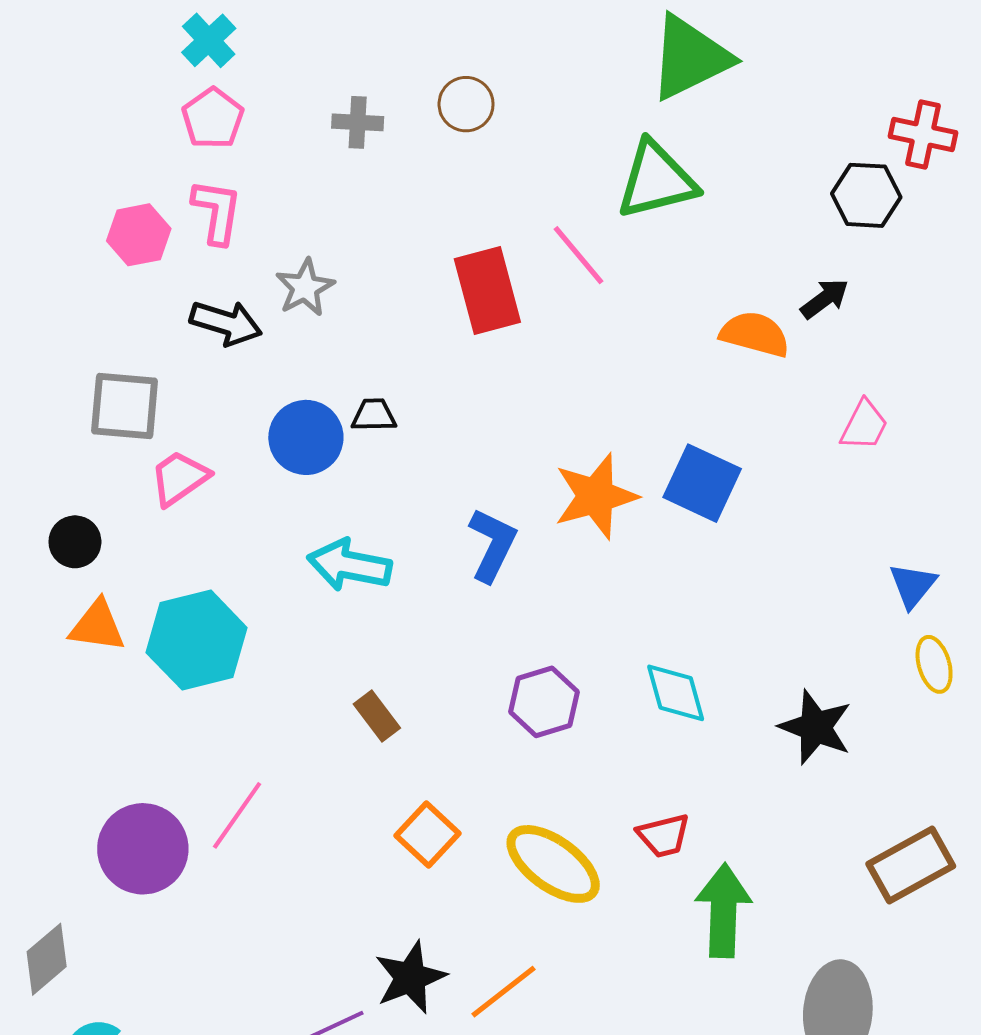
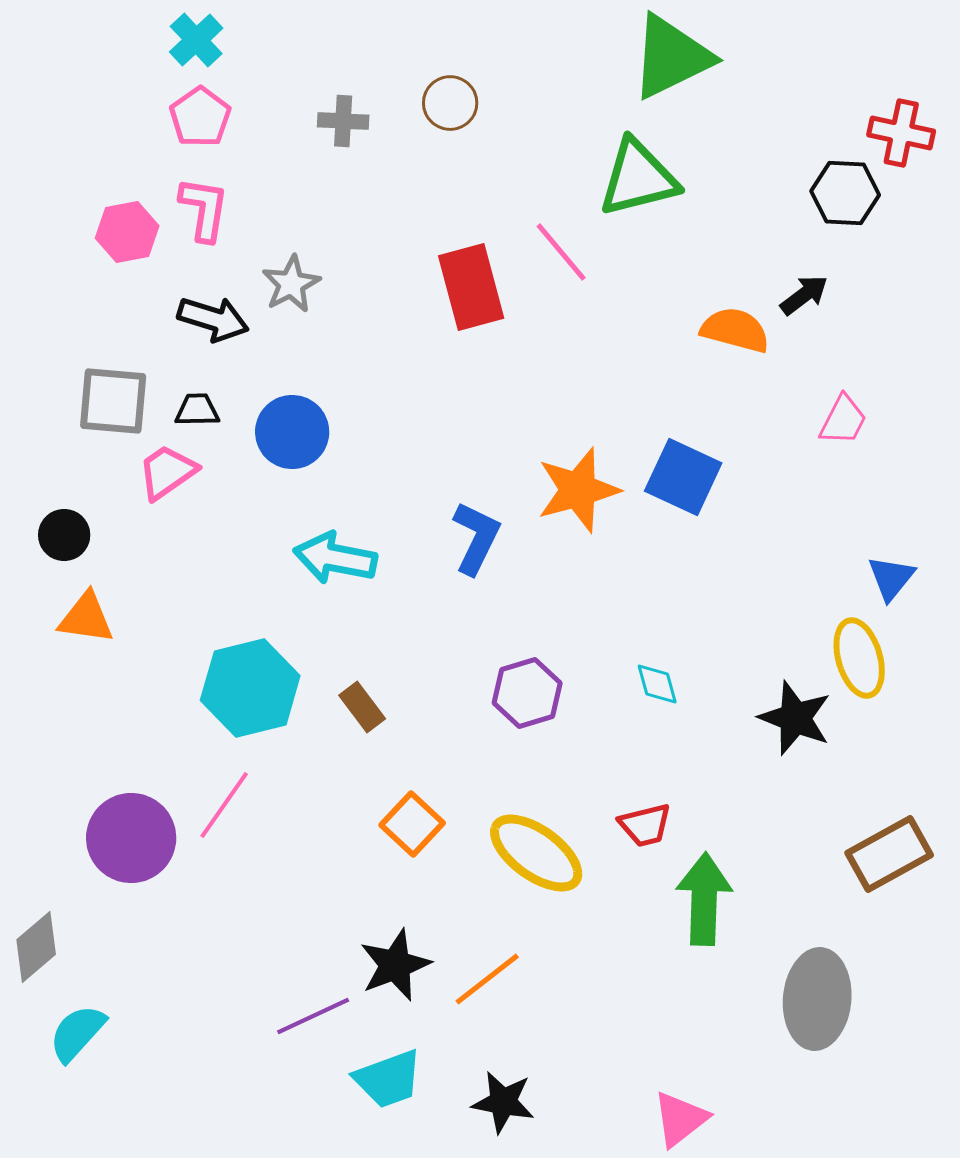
black trapezoid: (374, 415) -> (197, 410), moved
cyan hexagon: (197, 640) -> (250, 688), moved
yellow ellipse: (934, 664) -> (859, 658), moved, size x1.4
cyan diamond: (676, 693) -> (657, 684), size x0.7

